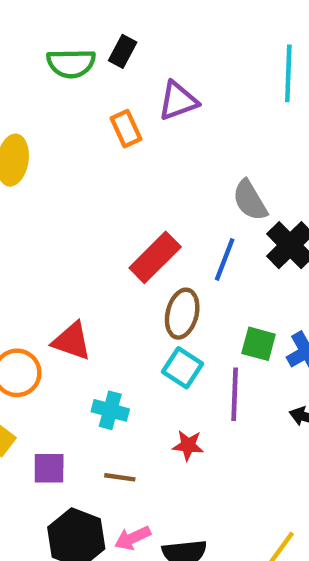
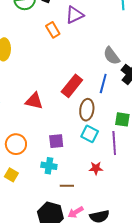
red triangle: (72, 341) -> (34, 101), moved
cyan cross: (110, 410) -> (49, 166), moved
purple square: (49, 468) -> (56, 141), moved

